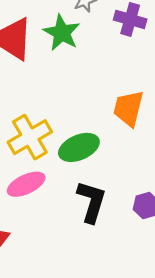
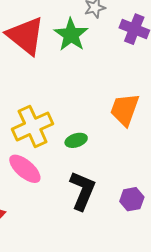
green ellipse: (79, 147) -> (76, 140), size x0.6
pink ellipse: (26, 184) -> (25, 169), turned 60

